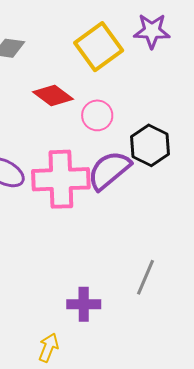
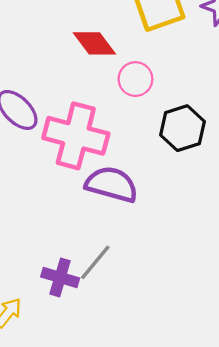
purple semicircle: (109, 170) -> (112, 184), moved, turned 39
gray line: (146, 277) -> (95, 262), moved

